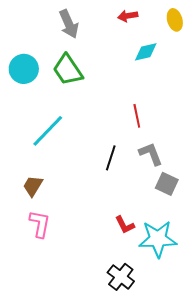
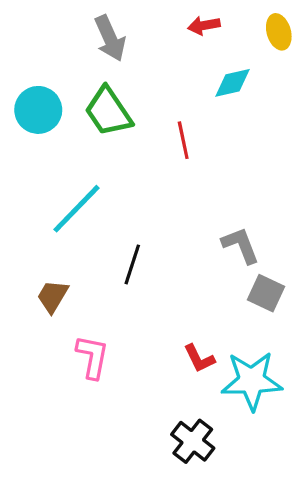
red line: (137, 116) -> (183, 140), moved
black line: (111, 158) -> (132, 264), moved
pink L-shape: (40, 224) -> (92, 357), moved

